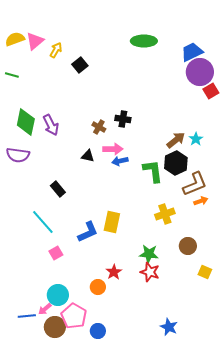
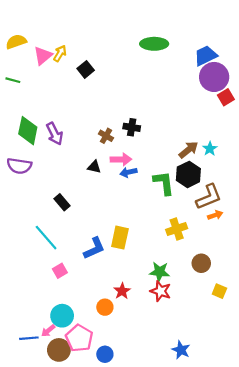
pink triangle: (35, 41) -> (43, 56), moved

